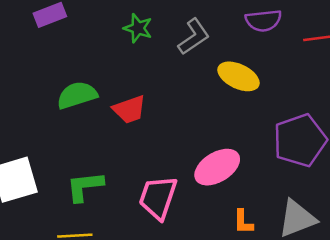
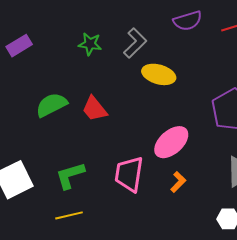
yellow ellipse: (238, 76) -> (159, 74), moved
red trapezoid: (129, 109) -> (95, 109), turned 80
orange L-shape: (243, 222) -> (178, 182), moved, turned -125

